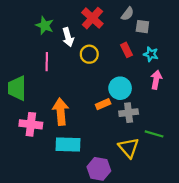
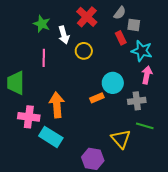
red rectangle: (126, 50) -> (121, 38), moved
cyan star: (151, 54) -> (142, 51), size x1.5
gray cross: (129, 113) -> (137, 101), moved
cyan rectangle: (68, 145) -> (51, 137), moved, turned 30

